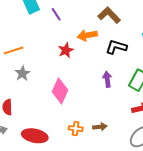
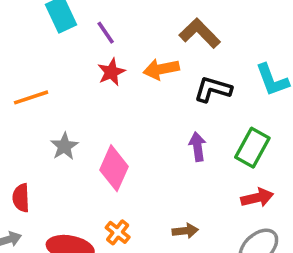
red star: (66, 50) -> (111, 72), moved
gray star: (22, 73) -> (64, 146), moved
orange cross: (76, 129) -> (118, 232), moved, turned 32

